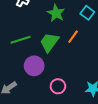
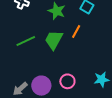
purple circle: (34, 66) -> (41, 86), moved

